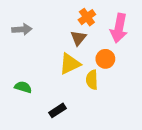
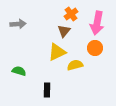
orange circle: (105, 59) -> (95, 48), moved
yellow semicircle: (92, 80) -> (75, 65), turned 77
black rectangle: (57, 110) -> (47, 90), turned -56

